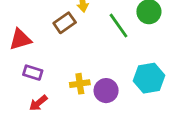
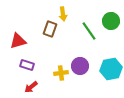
brown rectangle: (65, 23) -> (50, 29), turned -35
purple circle: (106, 91) -> (80, 66), moved

